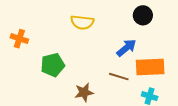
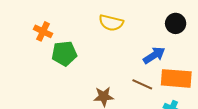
green pentagon: (53, 65) -> (64, 53), moved

